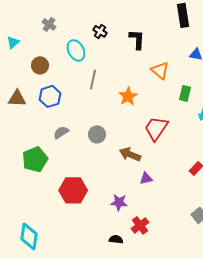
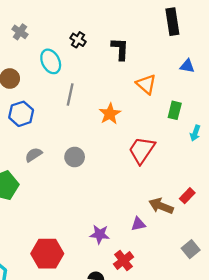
brown arrow: (130, 154) -> (161, 206), moved
purple triangle: (146, 178) -> (138, 224), moved
red hexagon: (73, 190) -> (47, 254), moved

